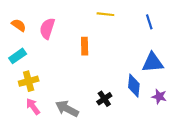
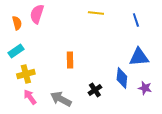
orange semicircle: (19, 25) -> (17, 23), turned 40
pink semicircle: (47, 28) -> (37, 14), moved
orange rectangle: (85, 46) -> (70, 60), moved

